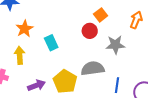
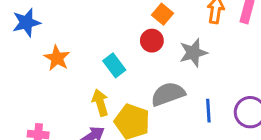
cyan rectangle: (51, 43) -> (114, 65), moved
yellow arrow: (20, 55) -> (100, 103), moved

